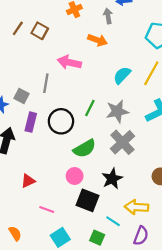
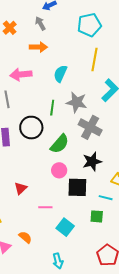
cyan semicircle: (122, 75) -> (60, 74), moved
gray star: (117, 111) -> (77, 102), turned -30
black star: (112, 179) -> (92, 161), turned 30

